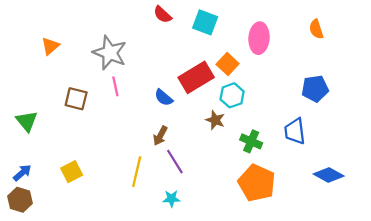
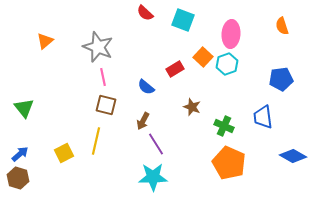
red rectangle: (196, 77) -> (175, 69), size x0.6
cyan hexagon: (232, 95) -> (227, 64), moved
brown square: (76, 99) -> (106, 105), moved
yellow line: (137, 172) -> (96, 141), moved
cyan star: (171, 199) -> (153, 177), size x1.8

